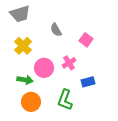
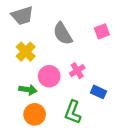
gray semicircle: (56, 30) -> (63, 34), size x1.5
pink square: (86, 40) -> (102, 31), moved, turned 32
blue rectangle: (88, 82) -> (99, 92), turned 40

